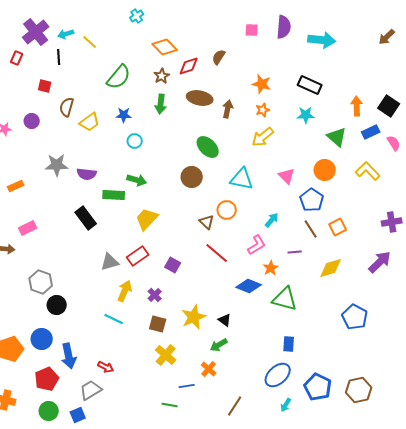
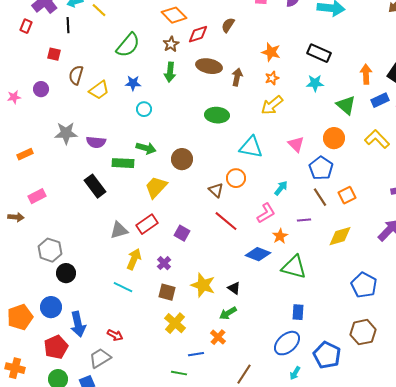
green ellipse: (208, 147) -> (217, 115), turned -40
brown circle: (192, 177) -> (182, 159), moved
yellow star: (194, 317) -> (203, 285), turned -30
brown hexagon: (359, 390) -> (363, 332), moved

